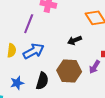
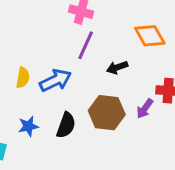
purple line: (29, 24) -> (86, 45), moved

